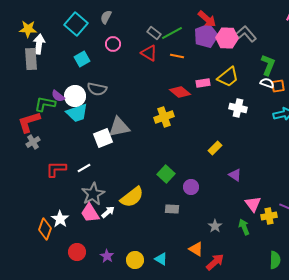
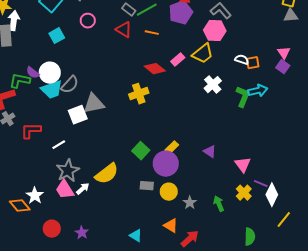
pink hexagon: (227, 38) -> (215, 31), moved
green L-shape: (268, 65) -> (243, 97), moved
pink rectangle: (203, 83) -> (178, 60), turned -32
gray semicircle: (97, 89) -> (70, 85), moved, turned -60
white cross: (238, 108) -> (213, 85), turned 36
yellow rectangle: (215, 148) -> (172, 148), moved
red L-shape: (56, 169) -> (31, 131), moved
purple circle: (191, 187) -> (166, 164), size x1.6
pink triangle: (253, 204) -> (243, 165), moved
yellow cross: (269, 216) -> (244, 193), turned -35
orange diamond: (45, 229) -> (20, 206), turned -60
yellow circle: (135, 260) -> (169, 192), moved

